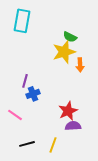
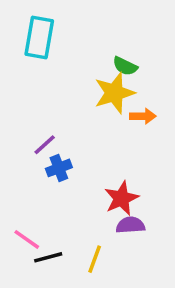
orange arrow: (80, 65) -> (143, 116), turned -88
purple line: (25, 81) -> (45, 145), turned 32
pink line: (15, 115) -> (27, 239), moved

